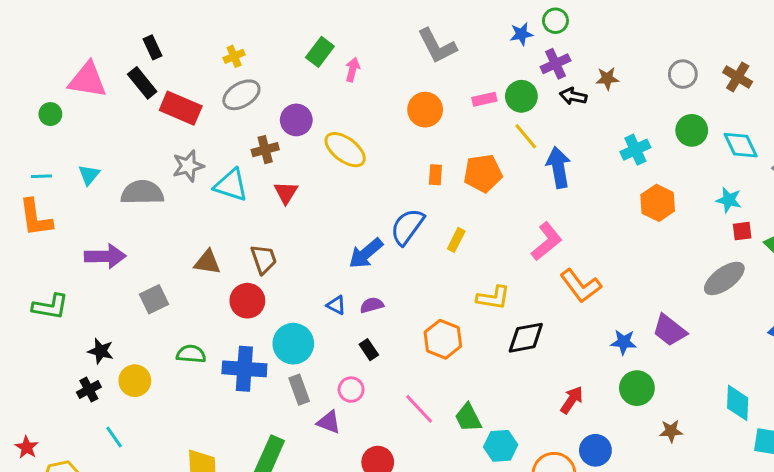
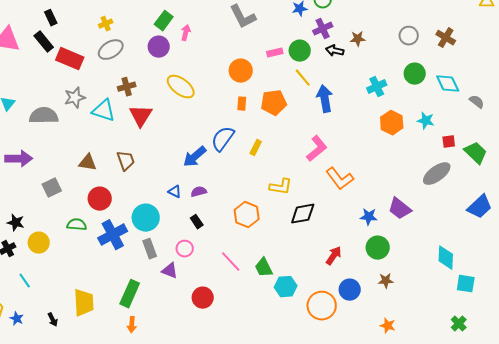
orange circle: (425, 110) -> (241, 71), moved
purple circle: (296, 120) -> (159, 47), moved
red triangle: (286, 193) -> (141, 116), size x1.4
cyan star: (729, 200) -> (426, 121), moved
red circle: (247, 301) -> (100, 199), moved
blue cross: (244, 369) -> (113, 235), turned -32
brown star: (671, 431) -> (386, 281), moved

